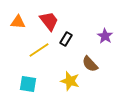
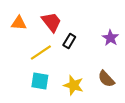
brown semicircle: (90, 64) -> (106, 79), moved
cyan square: (28, 84) -> (40, 81), moved

